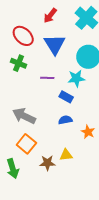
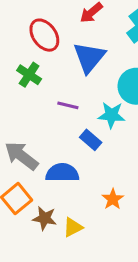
blue semicircle: (65, 120) -> (62, 173), moved, size x1.5
yellow triangle: (66, 155) -> (73, 227), turned -32
brown star: (47, 163) -> (45, 218), moved

